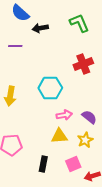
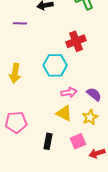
red cross: (83, 64) -> (76, 41), moved
yellow triangle: (59, 136) -> (64, 113), turned 30

